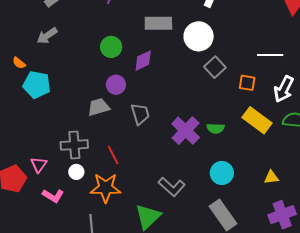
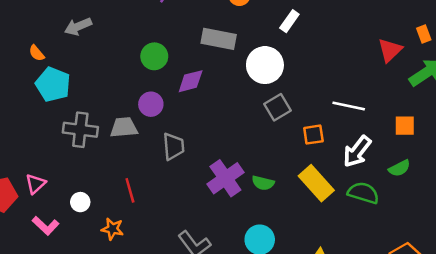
orange square: (247, 83) -> (313, 135), turned -30
gray cross: (74, 145) -> (80, 130), moved
orange star: (106, 188) -> (112, 229), size x0.6

